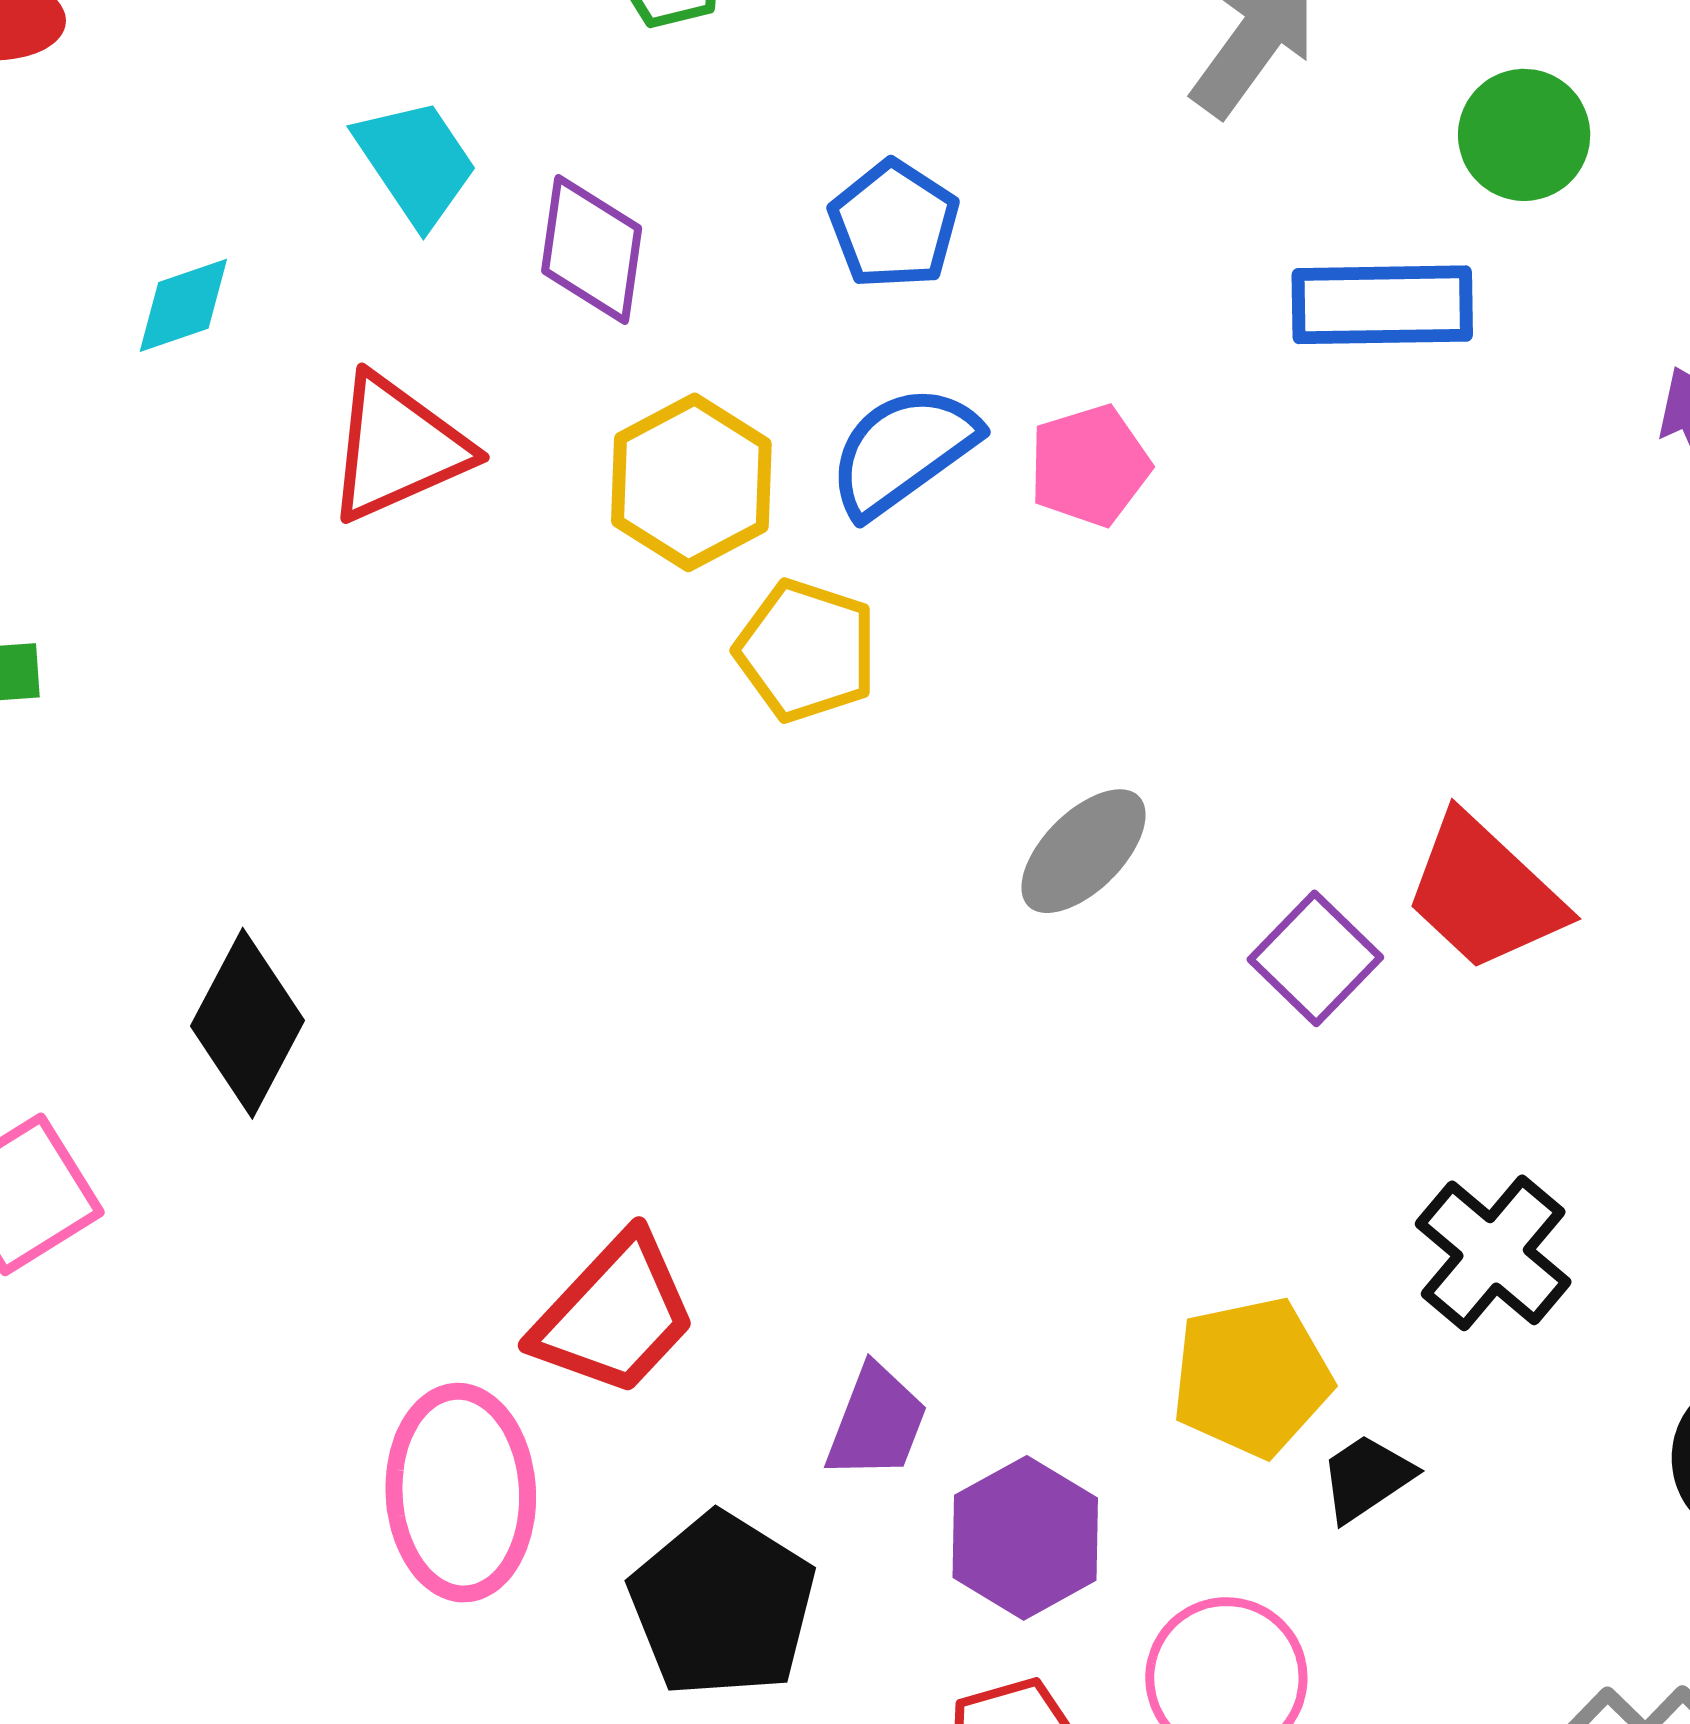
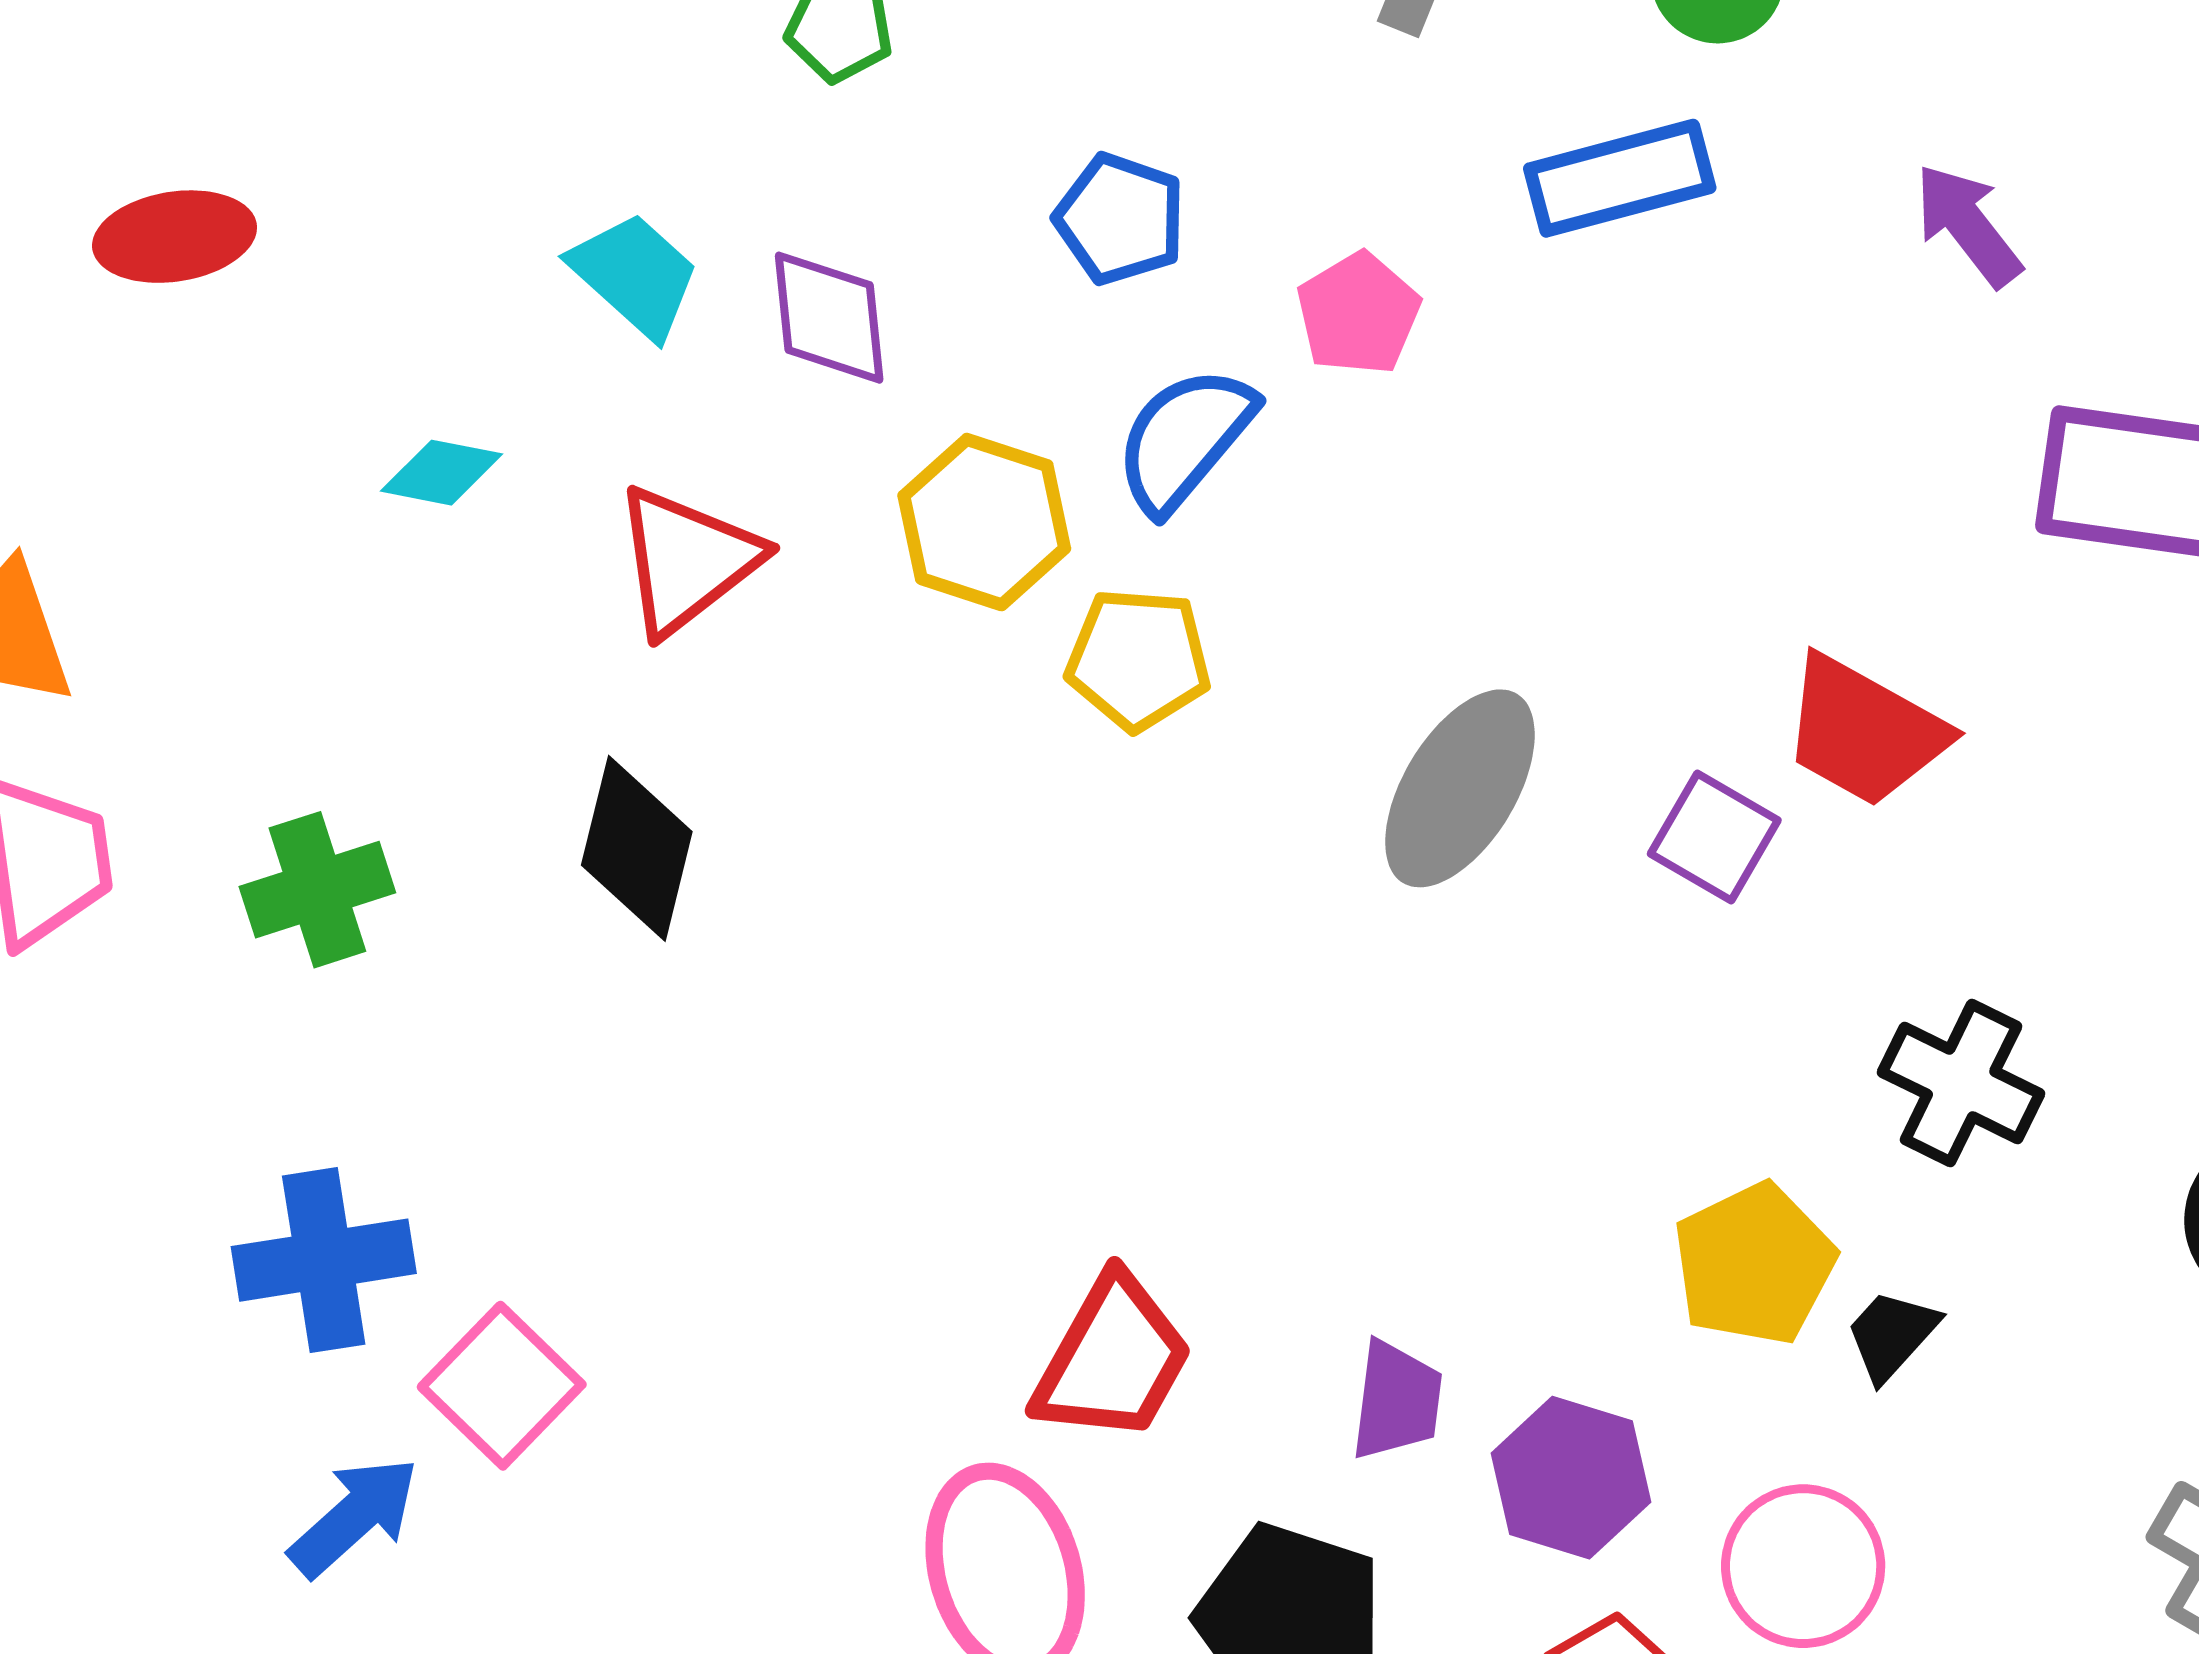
cyan diamond: (183, 305) -> (442, 473), turned 44
pink pentagon: (1089, 466) -> (1358, 314), moved
gray ellipse: (1083, 851) -> (1460, 788), size x1.4
black diamond: (247, 1023) -> (637, 848), moved

